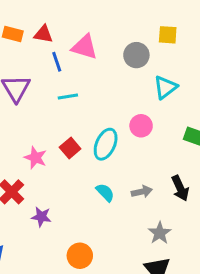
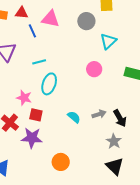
cyan line: (68, 97) -> (39, 62), moved
cyan ellipse: (106, 144) -> (49, 84), moved
red square: (70, 148) -> (36, 115), moved, turned -32
black arrow: (180, 188) -> (120, 118), moved
purple star: (41, 217) -> (32, 138), size x1.5

